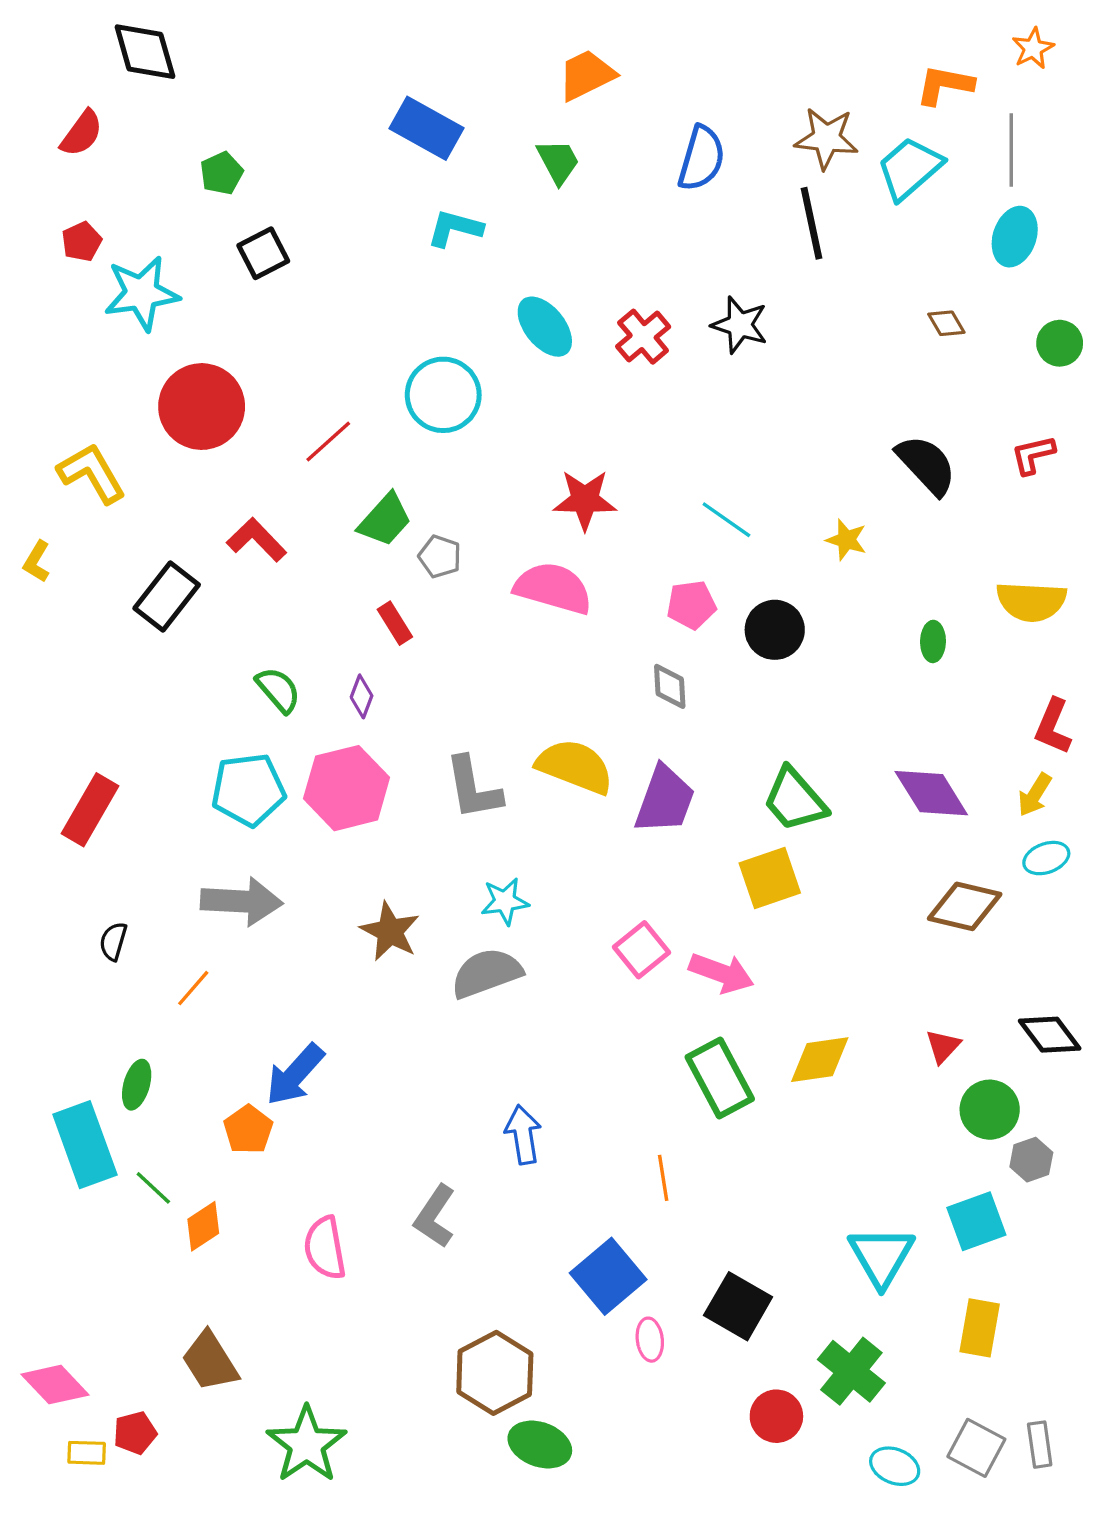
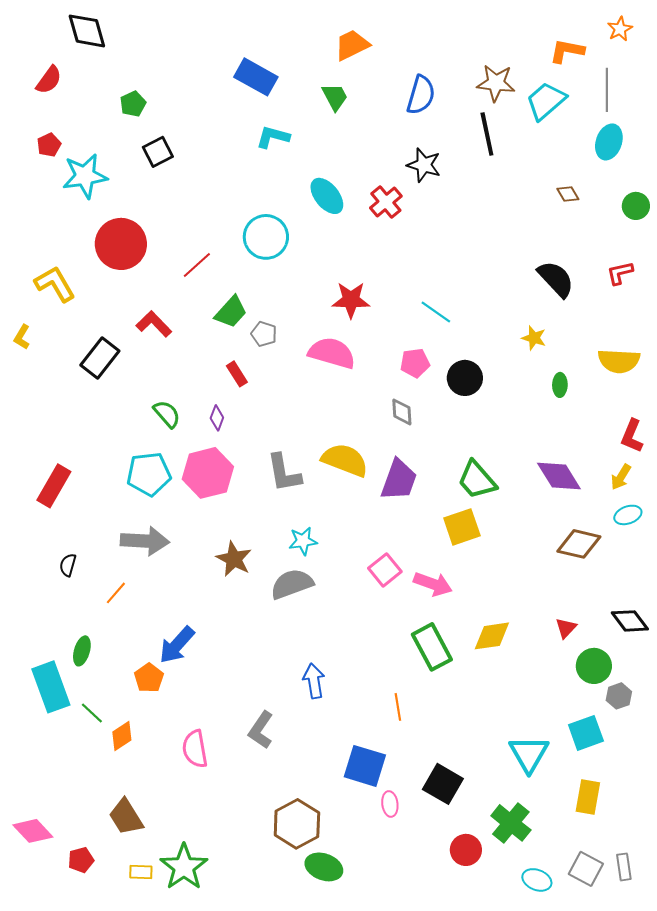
black star: (740, 325) -> (424, 165), moved
yellow star: (846, 540) -> (534, 338), moved
blue square: (608, 1276) -> (365, 766), turned -33
yellow rectangle: (87, 1453) -> (141, 872), moved

